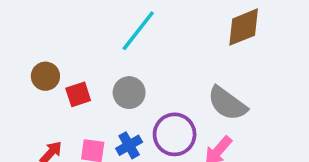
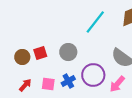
cyan line: (138, 31) -> (95, 22), moved
brown circle: (45, 76) -> (22, 57), moved

